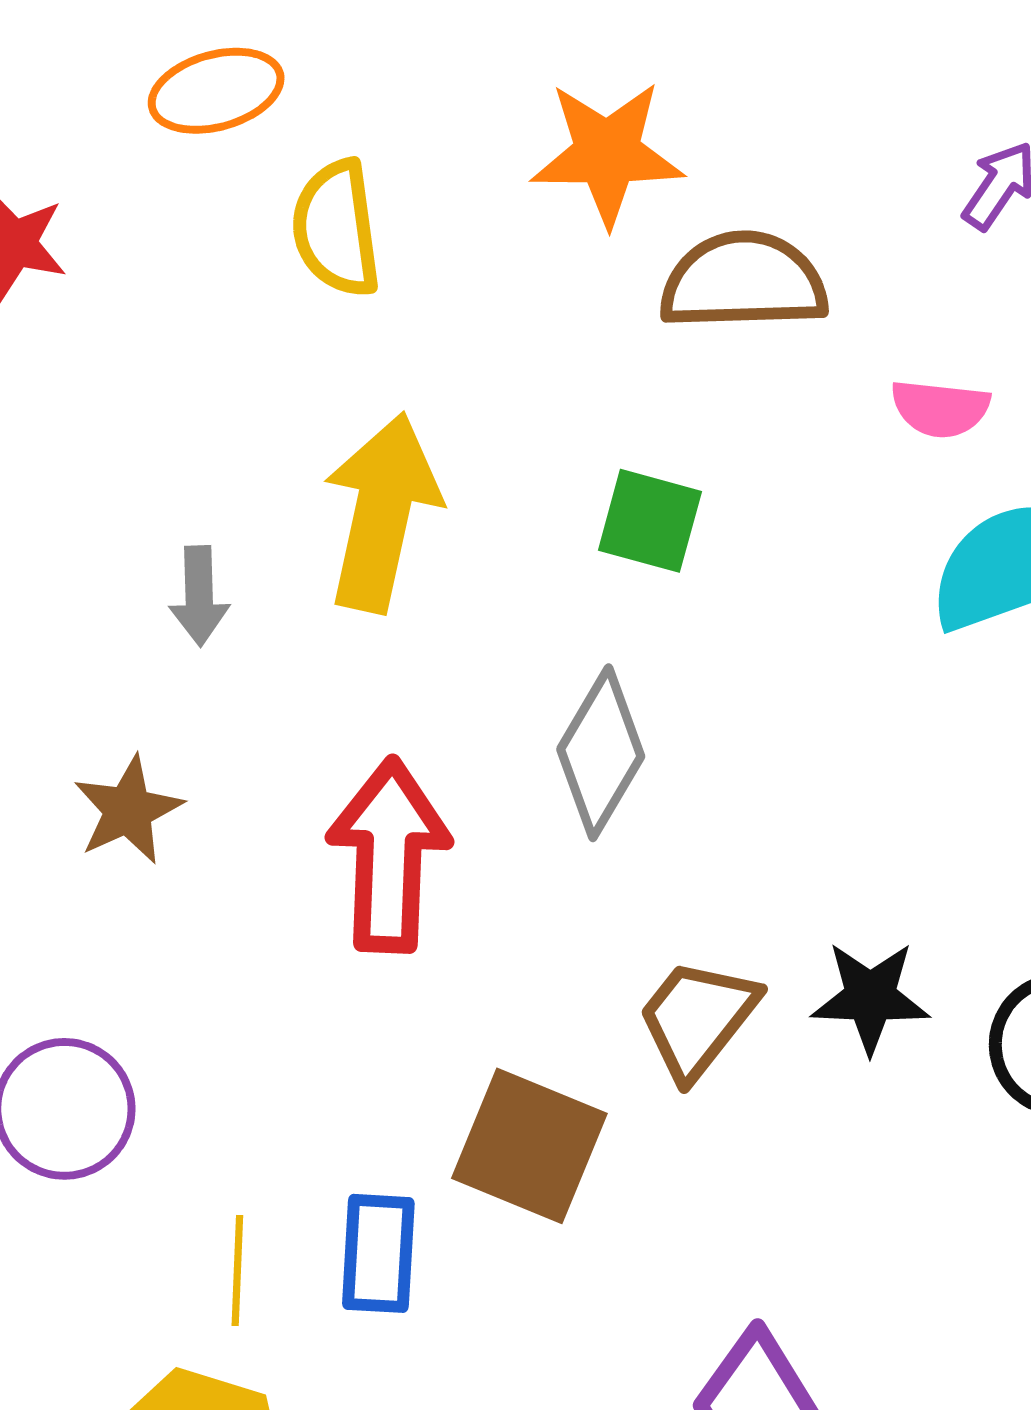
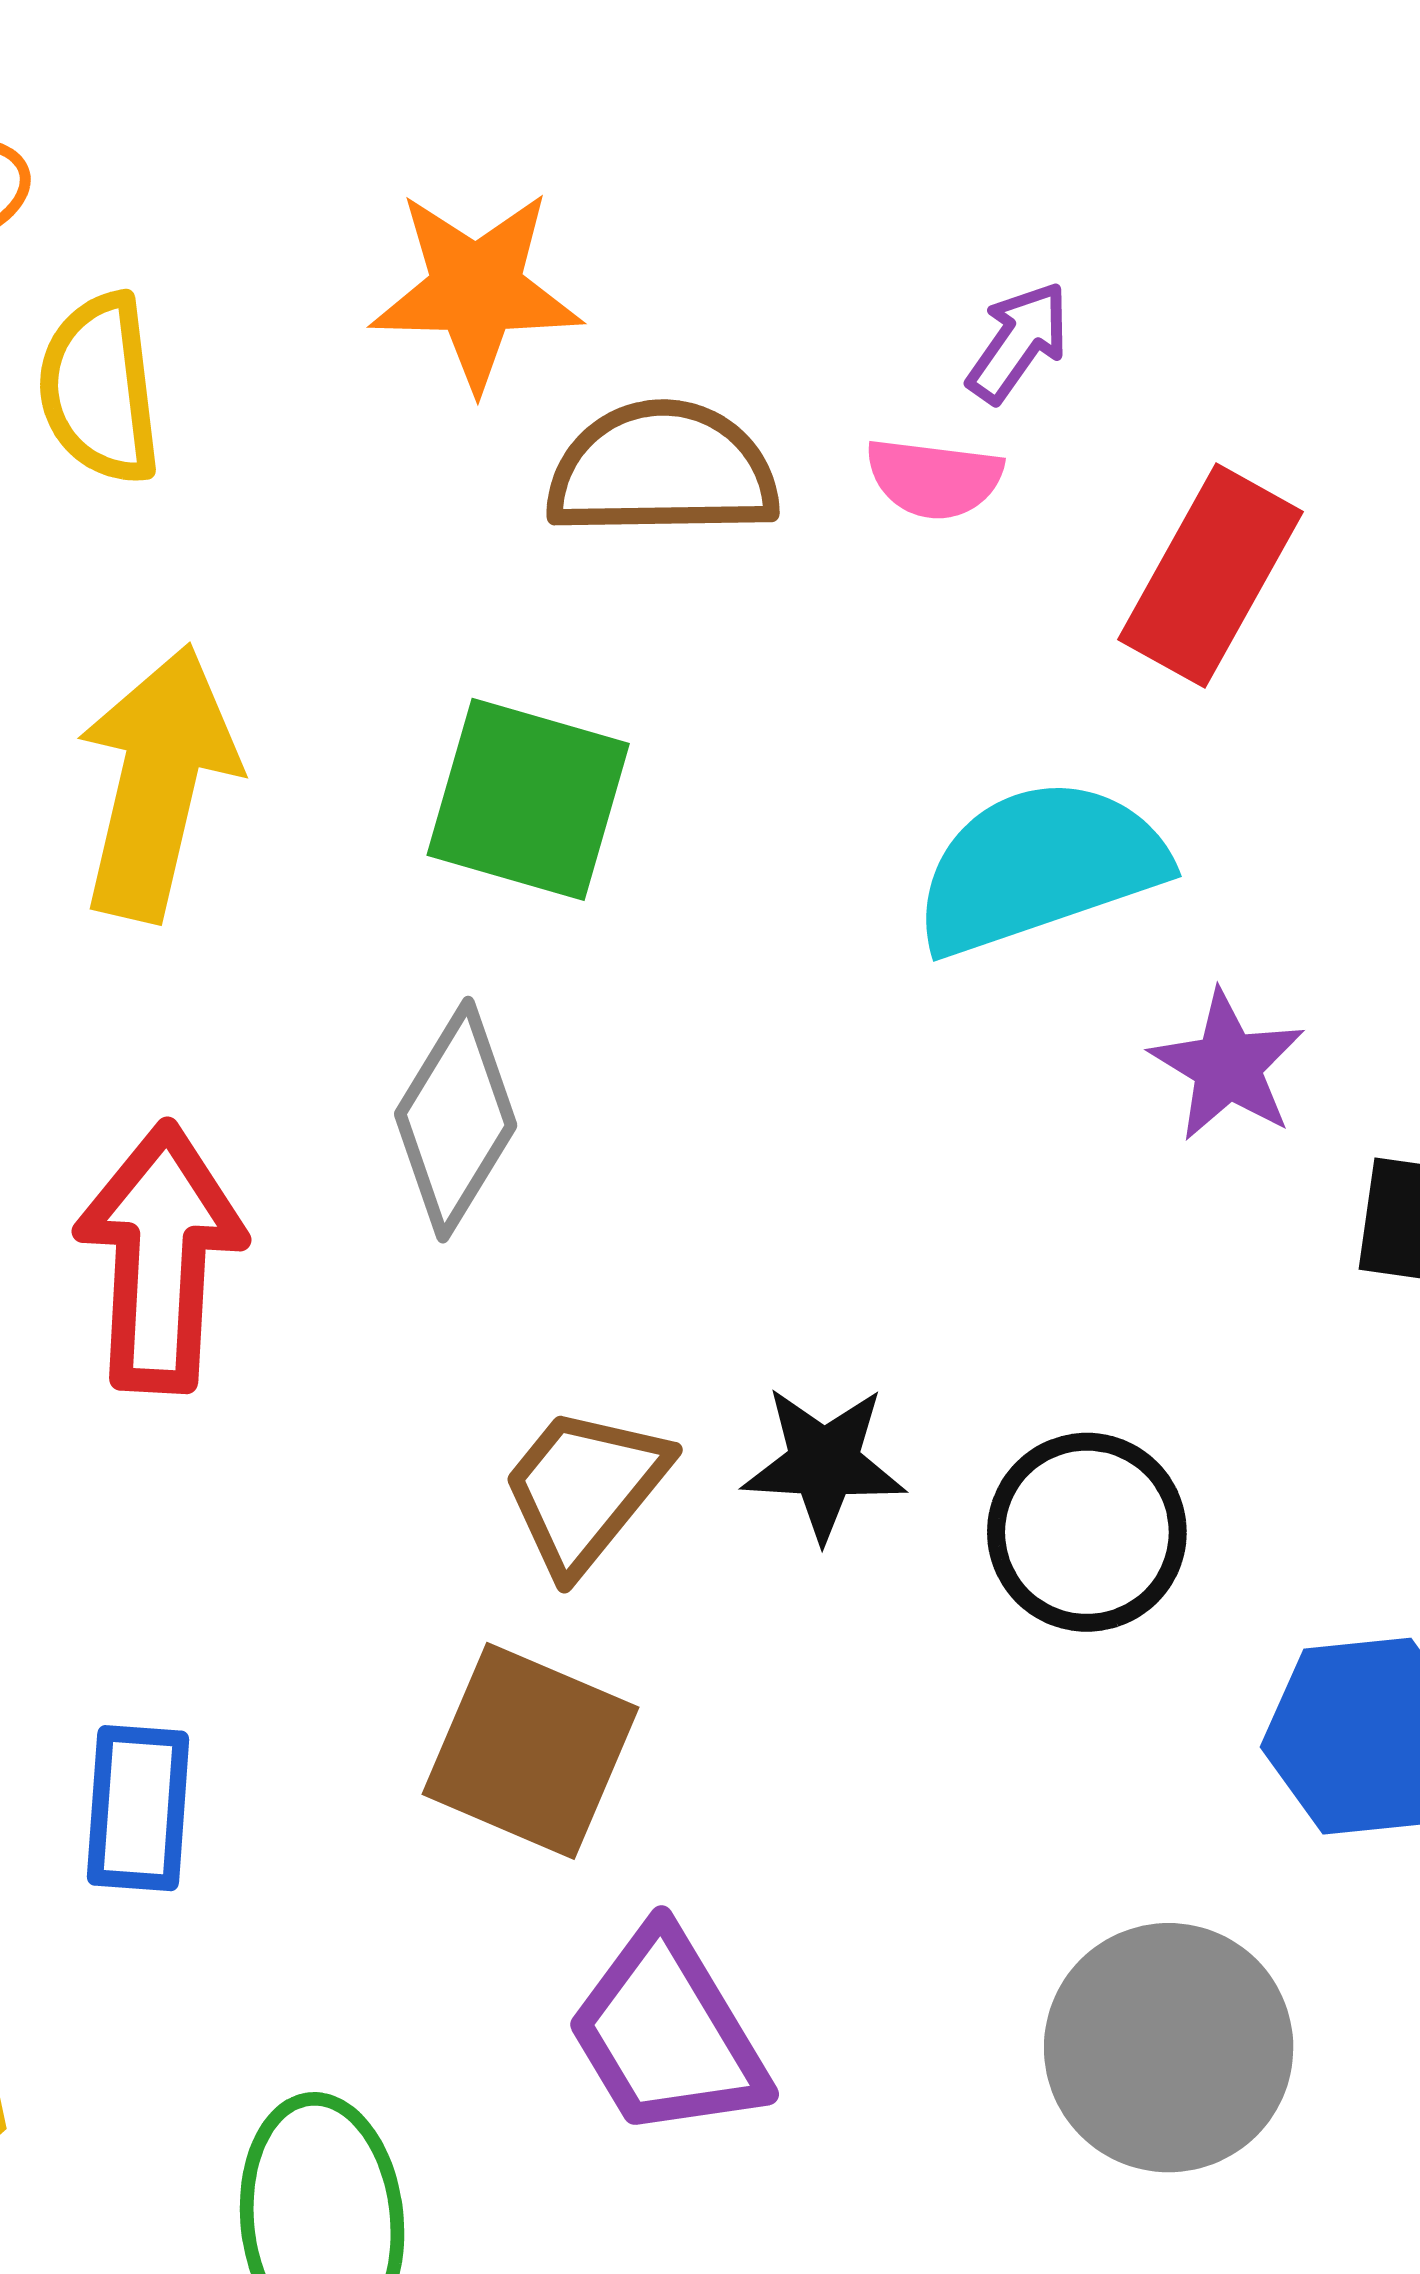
pink semicircle: (940, 408) -> (934, 478), moved
green square: (650, 521) -> (528, 799), size x1.4
brown square: (529, 1146) -> (530, 1751), moved

